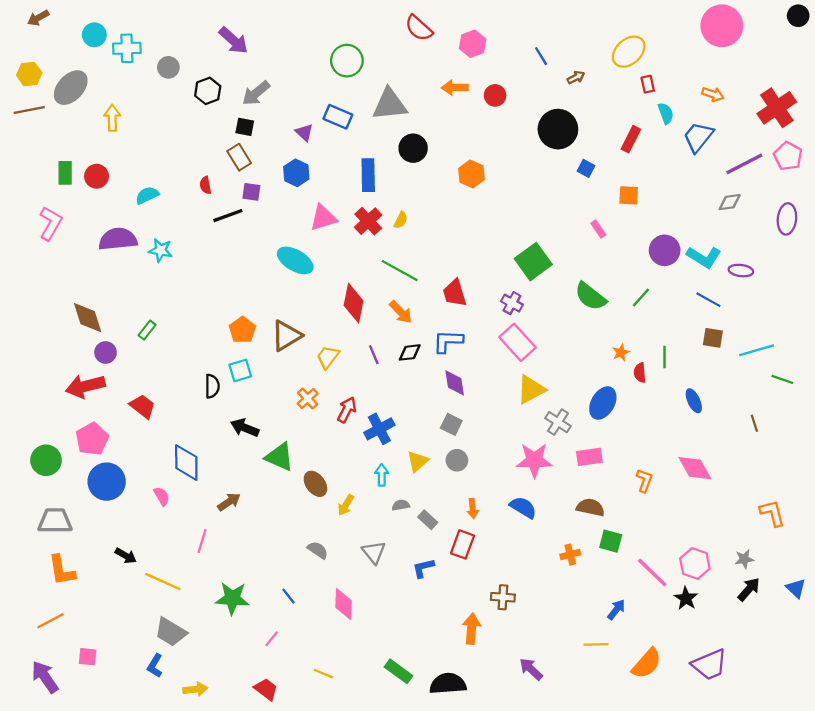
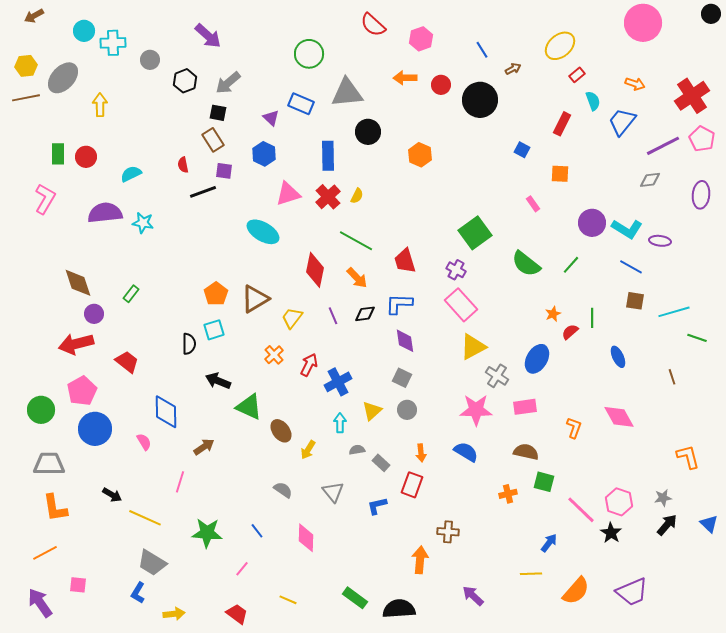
red rectangle: (648, 84) -> (577, 75), turned 63
black circle: (558, 129) -> (480, 100), moved
red semicircle: (640, 373) -> (570, 332), turned 54

